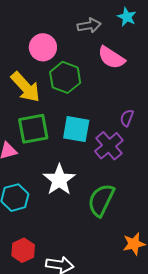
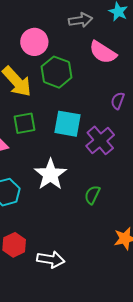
purple semicircle: (127, 118) -> (118, 101), moved
green square: (33, 129) -> (24, 123), size x0.7
green semicircle: (101, 200) -> (92, 195), size x0.6

